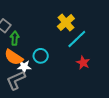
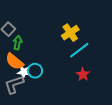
cyan circle: (41, 56) -> (35, 71), moved

